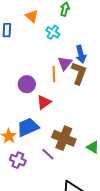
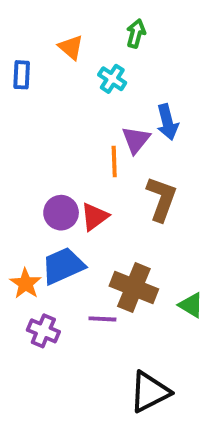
brown L-shape: (79, 73) -> (161, 199), moved
purple circle: (27, 84) -> (61, 213), moved
purple line: (48, 154) -> (102, 319), turned -40

